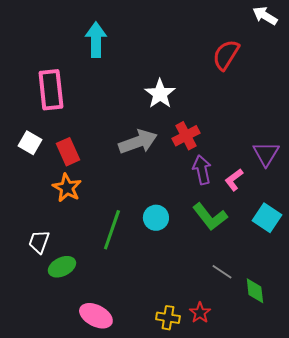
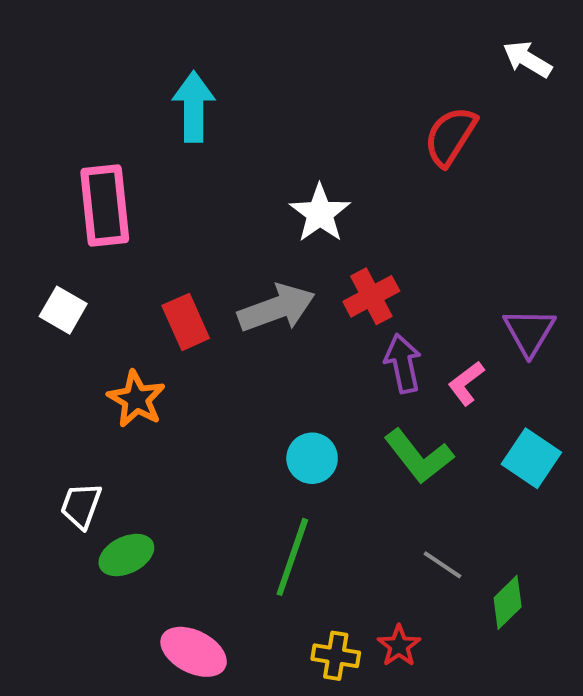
red rectangle: (68, 152) -> (186, 322), moved
green line: (112, 230) -> (292, 557), moved
green diamond: (255, 291) -> (508, 602), turned 52

